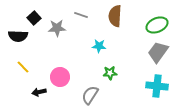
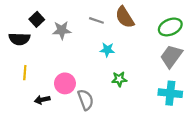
gray line: (81, 15) -> (96, 20), moved
brown semicircle: (115, 16) -> (125, 17), turned -35
yellow line: (23, 67) -> (25, 73), turned 48
gray semicircle: (90, 95) -> (86, 100), moved, turned 126

